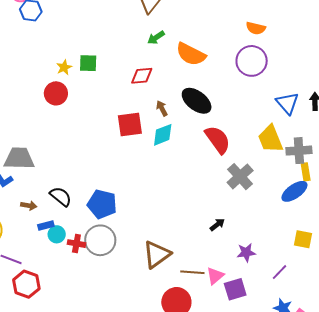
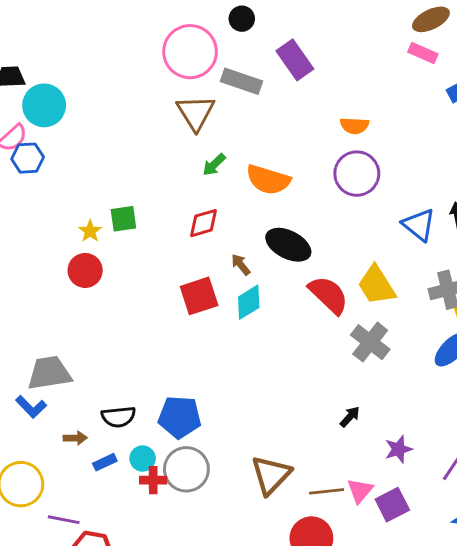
yellow trapezoid: (270, 139) -> (376, 285), moved
black semicircle: (61, 196) -> (118, 417), turned 145
cyan circle: (57, 234) -> (143, 459), moved

